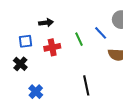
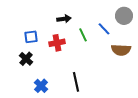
black arrow: (46, 23) -> (64, 19), moved
black line: (86, 85) -> (76, 82), moved

